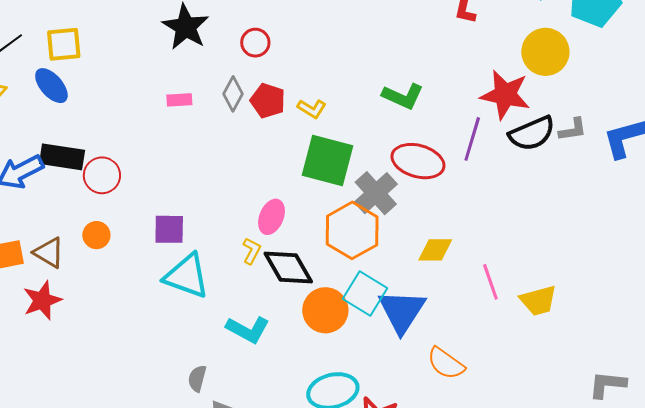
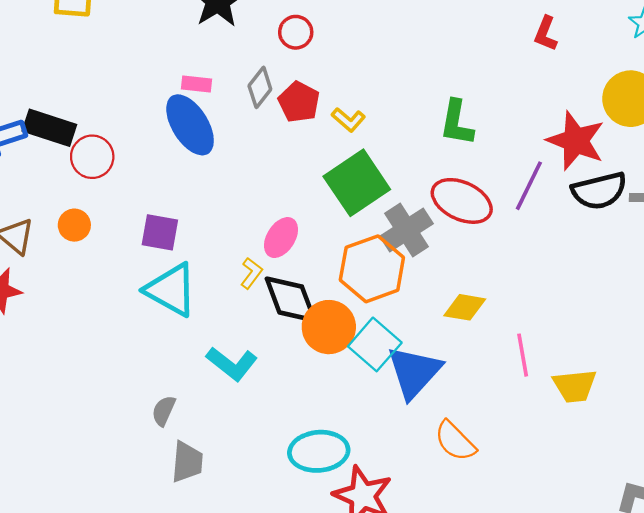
blue ellipse: (51, 86) -> (190, 125), moved, size x1.4
green L-shape: (403, 96) -> (457, 123), turned 66
green square: (328, 160) -> (357, 183), turned 32
orange circle: (325, 310) -> (329, 327), moved

